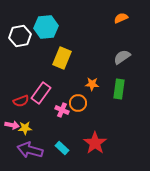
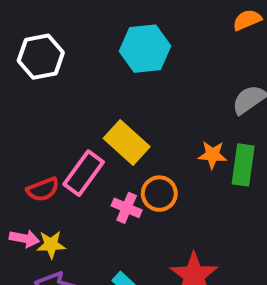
cyan hexagon: (46, 27) -> (145, 49), moved
yellow rectangle: (62, 58) -> (127, 142), moved, turned -70
orange star: (92, 84) -> (212, 155), moved

